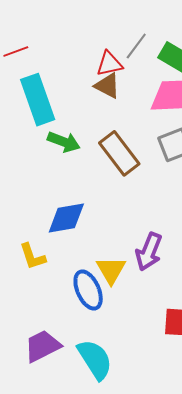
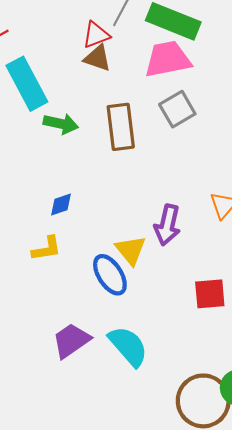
brown rectangle: (119, 153) -> (121, 127), turned 39
blue diamond: (66, 218) -> (61, 204), moved, size x0.6
yellow L-shape: (33, 256) -> (47, 249), turned -72

